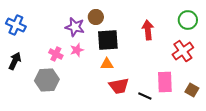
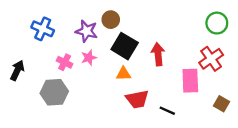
blue cross: (16, 25) -> (43, 29), moved
red arrow: (148, 30) -> (158, 54), moved
black square: (108, 40) -> (125, 46), turned 35
pink rectangle: (165, 82) -> (190, 81), moved

